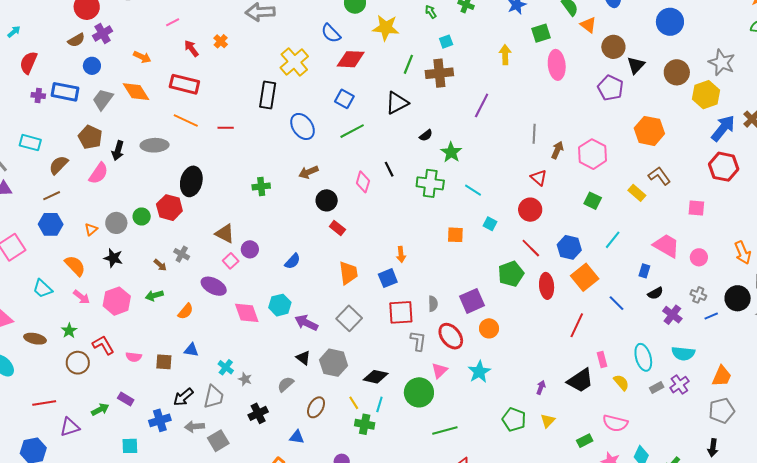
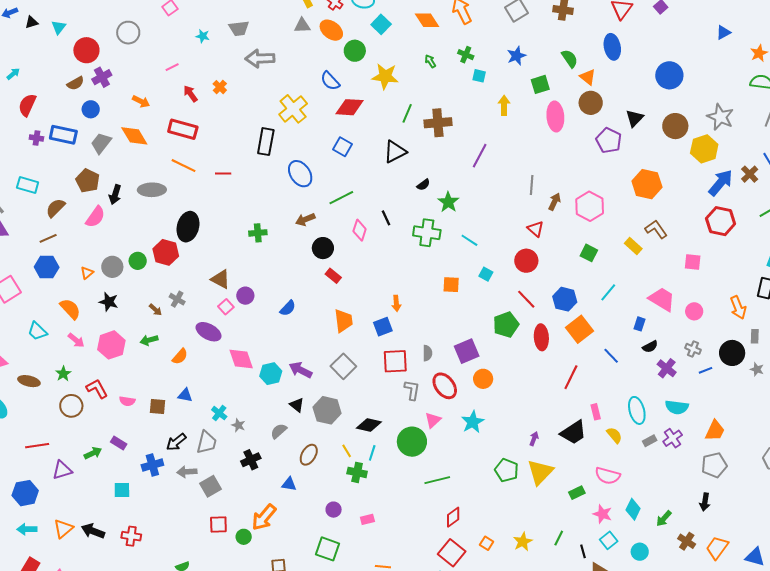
cyan square: (446, 42) -> (479, 76), moved, turned 32
brown circle: (613, 47) -> (591, 103), moved
green line: (352, 131) -> (341, 198), moved
cyan hexagon: (280, 305) -> (271, 374), moved
yellow triangle: (548, 421) -> (540, 472), size x1.8

